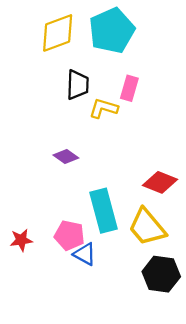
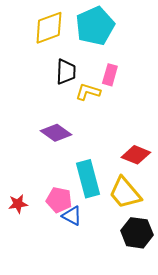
purple diamond: (66, 156) -> (56, 133), size x1.4

